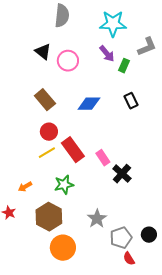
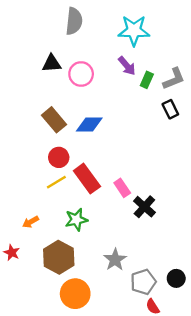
gray L-shape: (147, 47) -> (174, 79), moved
black triangle: (43, 52) -> (52, 63), turned -42
black rectangle: (131, 101) -> (170, 109), moved
blue diamond: (89, 104) -> (89, 125), moved

